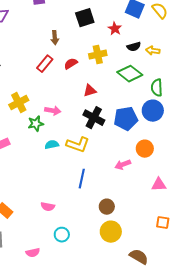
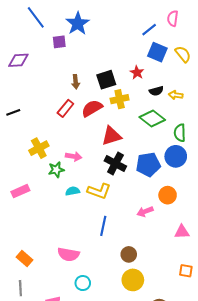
black square: (85, 18) -> (106, 80), moved
red semicircle: (71, 64) -> (92, 108), size x1.5
red triangle: (90, 91) -> (111, 136), size x1.5
pink semicircle: (48, 207) -> (68, 254), size x1.5

